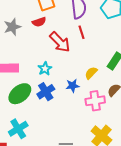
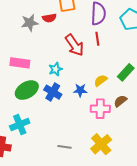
red semicircle: (39, 22) -> (49, 18), moved
blue cross: (46, 92) -> (53, 92), turned -36

